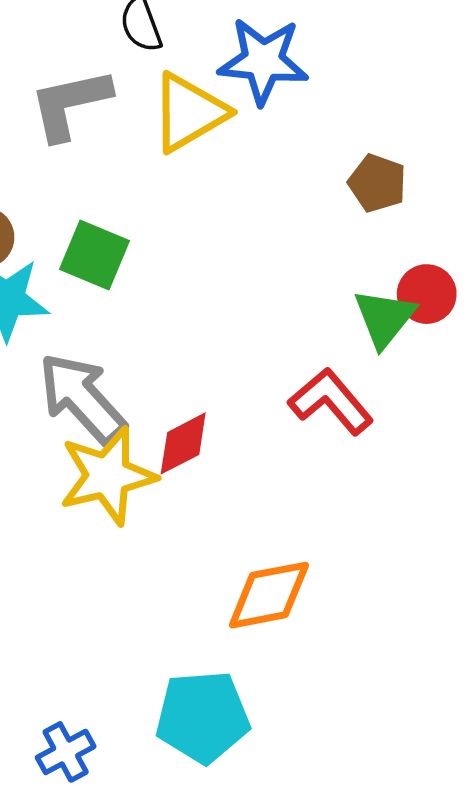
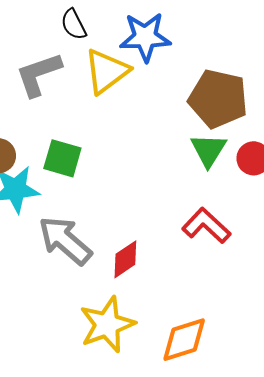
brown pentagon: (377, 183) -> (218, 99), size x1.8
green triangle: (384, 318) -> (208, 150), moved
yellow star: (108, 476) -> (107, 325), moved

